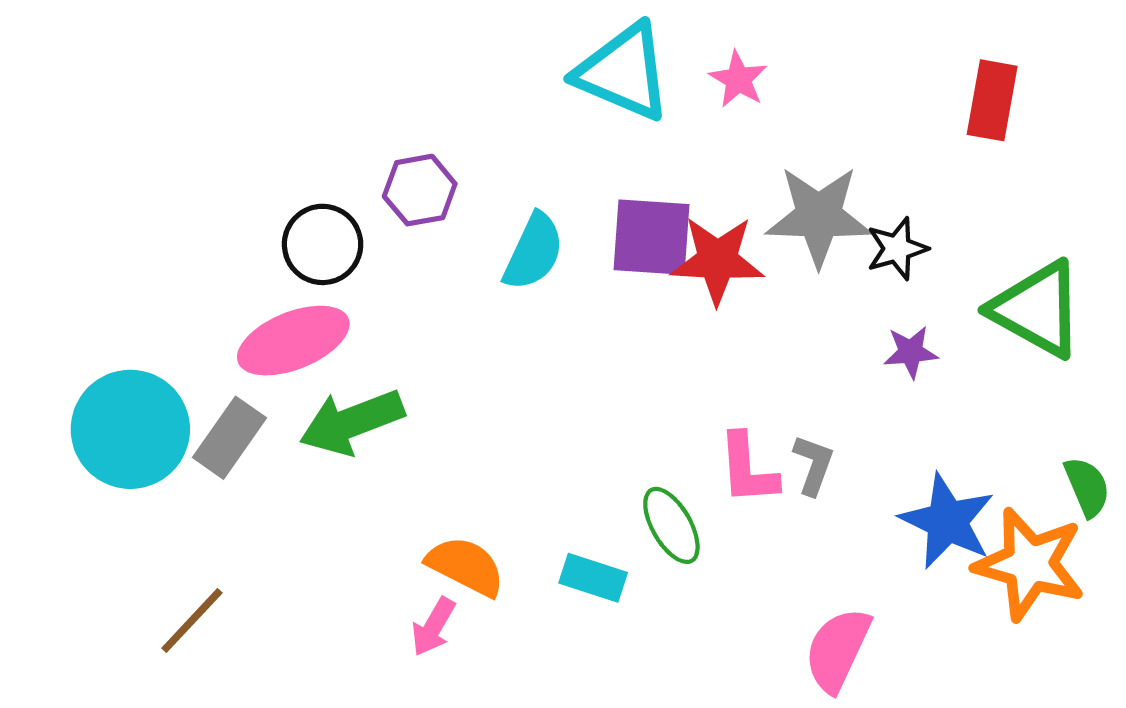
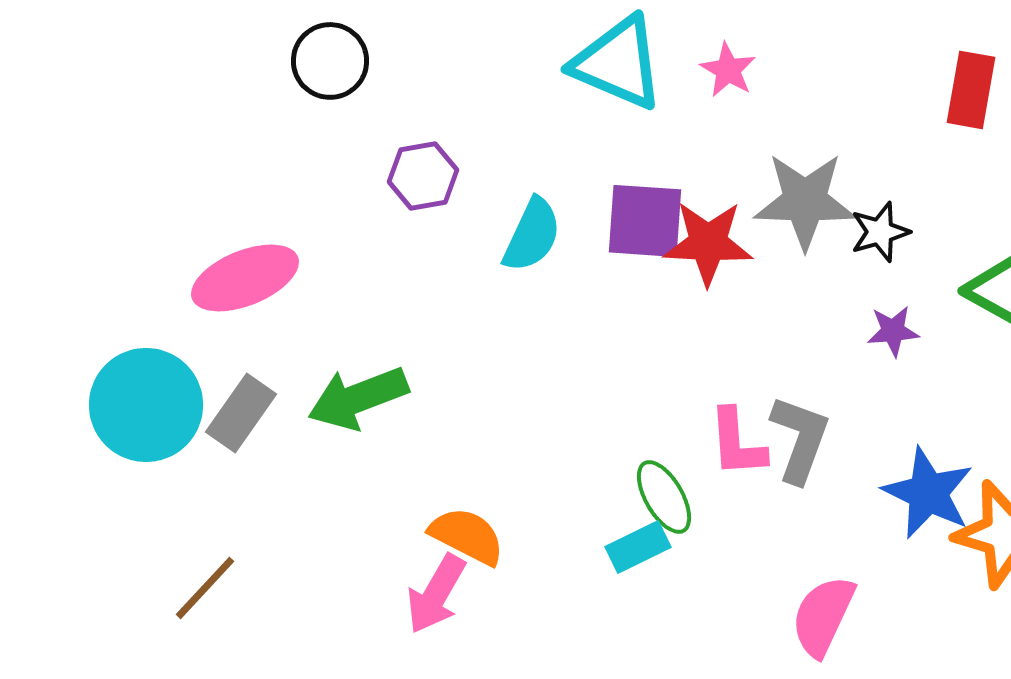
black circle: (323, 244) -> (330, 61), moved
pink ellipse: (293, 341) -> (245, 278), moved
gray L-shape: (813, 465) -> (800, 439), size x1.5
cyan rectangle: (593, 578) -> (638, 547), moved, turned -44
pink arrow: (433, 627) -> (436, 594), size x1.4

